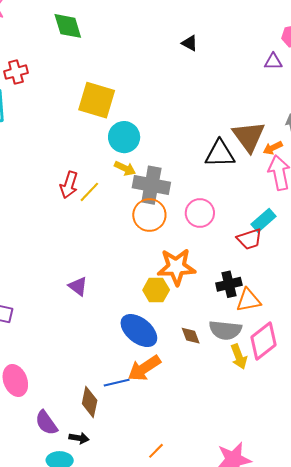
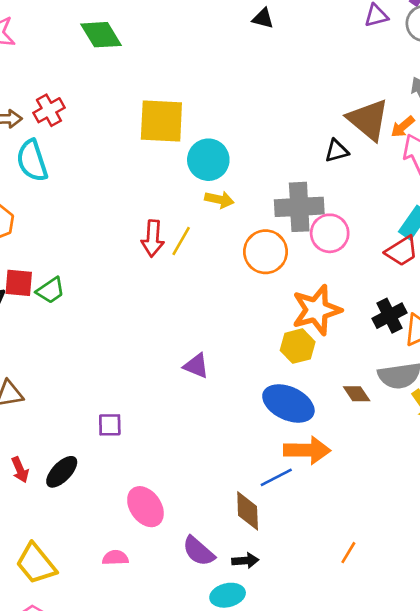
black triangle: (220, 154) -> (337, 151), size x0.6
gray cross: (151, 185) -> (299, 207), moved
orange arrow: (144, 368) -> (307, 450), turned -132

